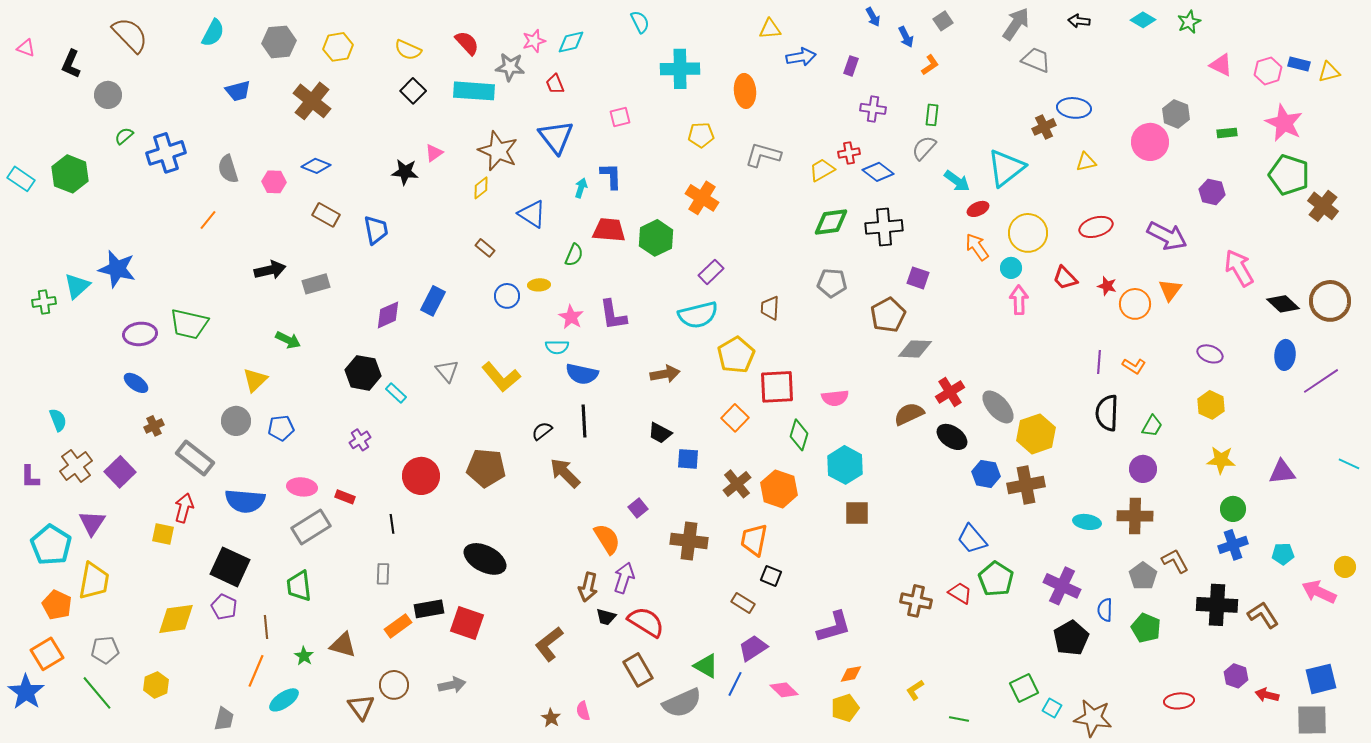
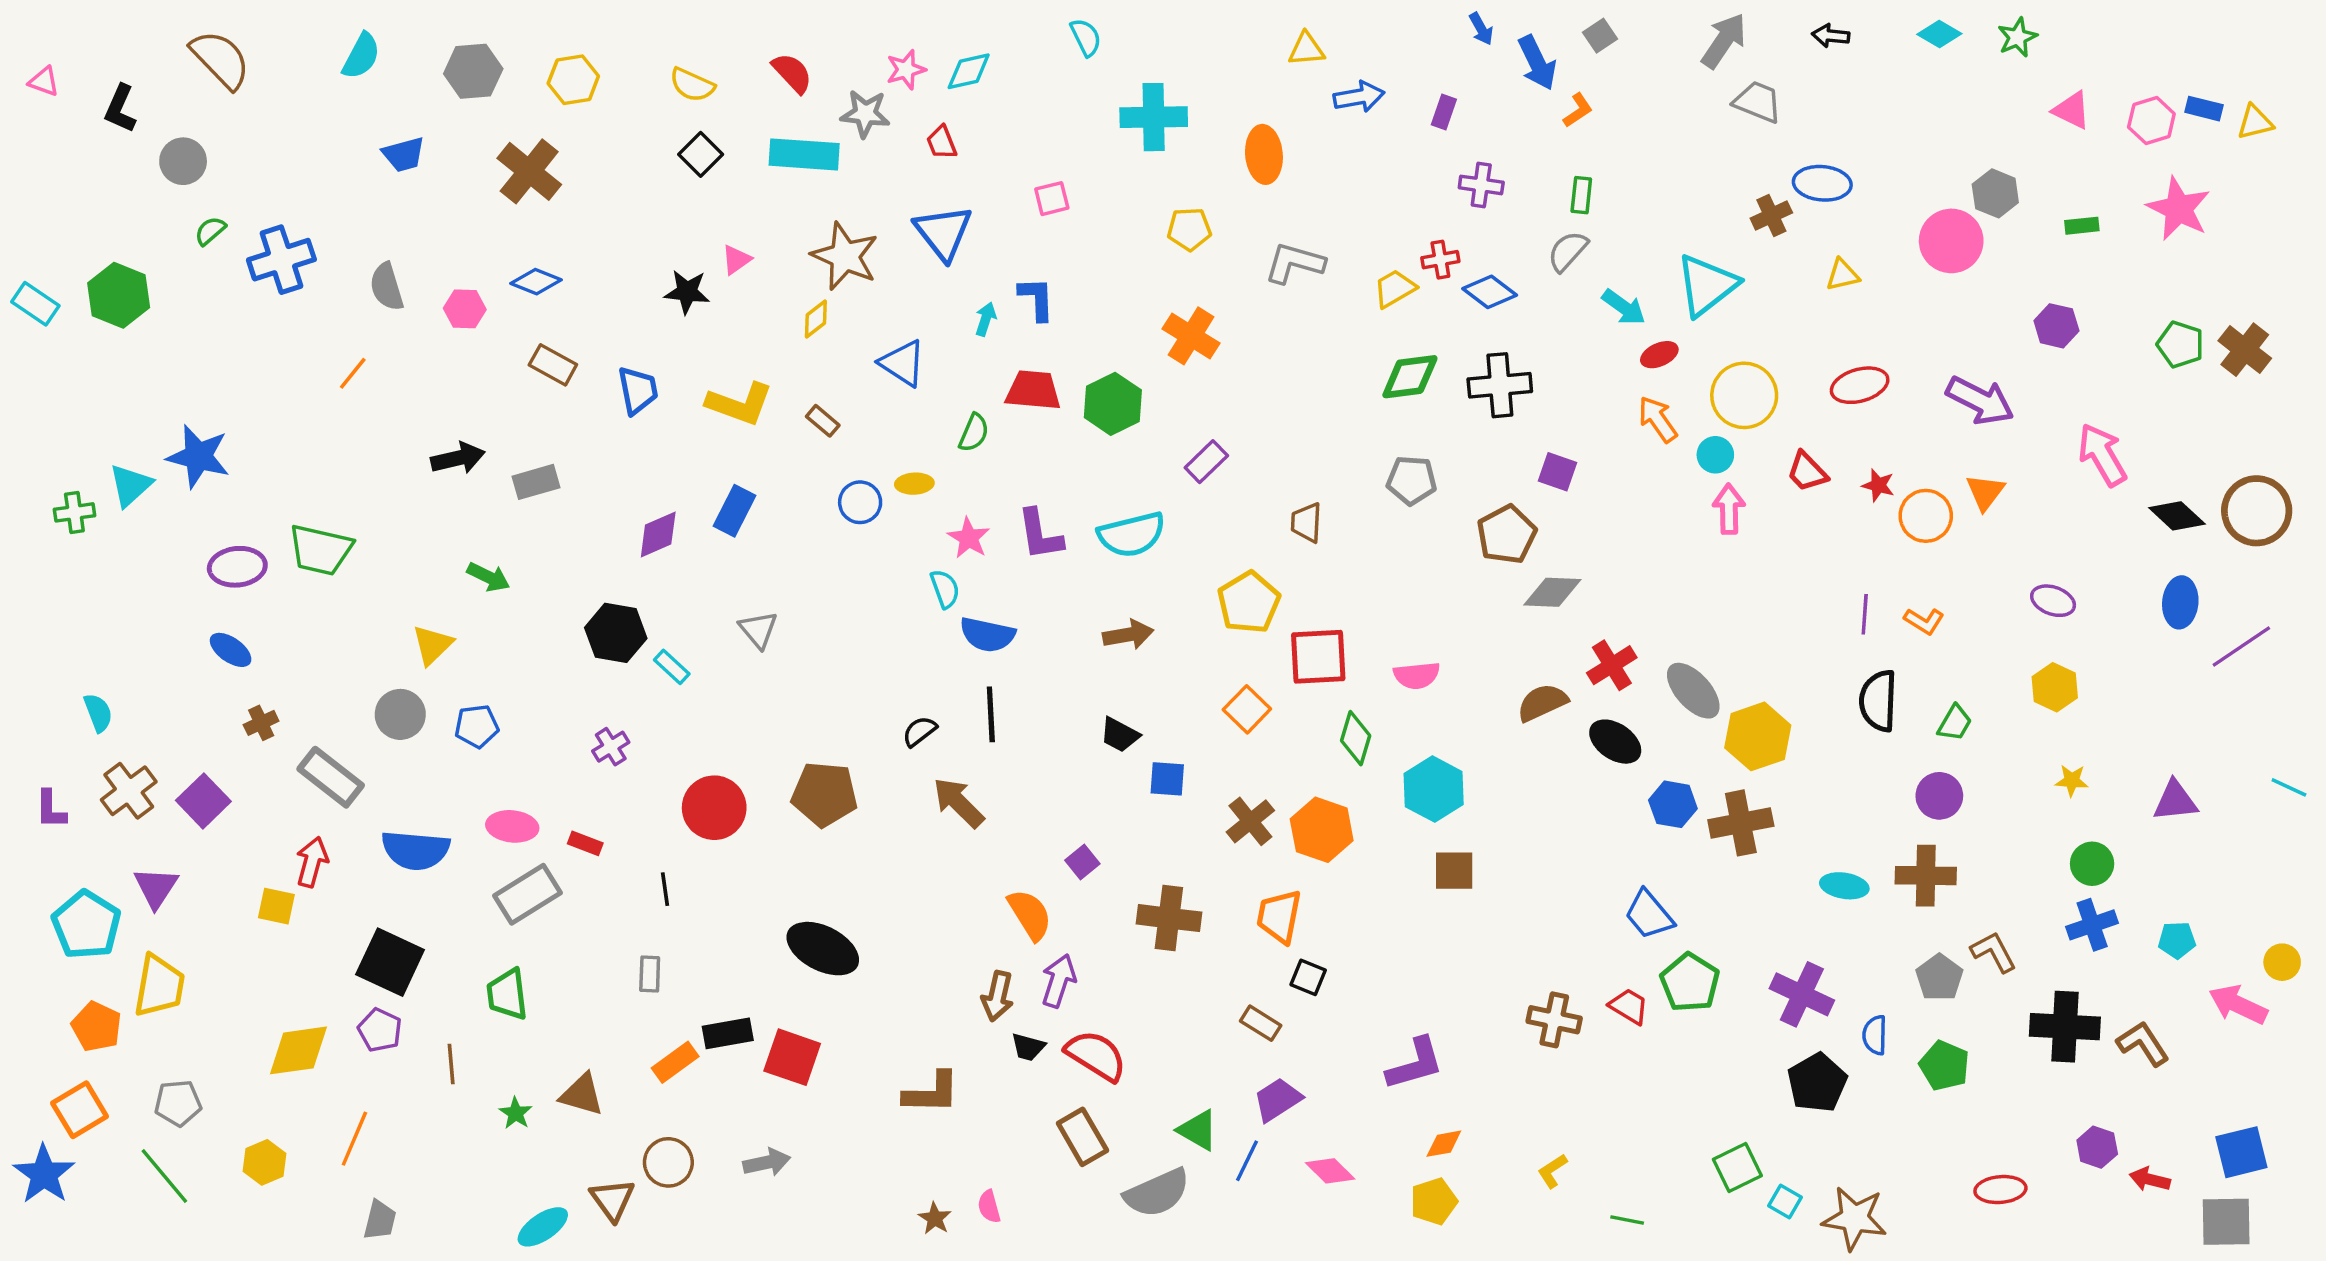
blue arrow: (906, 37) -> (1537, 63), size x1.5
green pentagon: (1289, 175) -> (2180, 344), moved, size x0.7
cyan semicircle: (698, 315) -> (1132, 535), moved
cyan semicircle: (557, 347) -> (945, 589), turned -110
yellow L-shape: (501, 377) -> (740, 404), moved, turned -30
yellow star: (1221, 460) -> (2072, 781), size x0.7
brown L-shape: (549, 644) -> (931, 1093), turned -141
orange line: (256, 671) -> (354, 1139), moved
cyan ellipse: (284, 700) -> (543, 1227), moved

